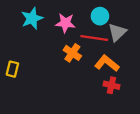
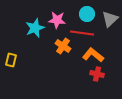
cyan star: (32, 18) -> (35, 28), moved
gray triangle: (117, 32) -> (110, 19), moved

